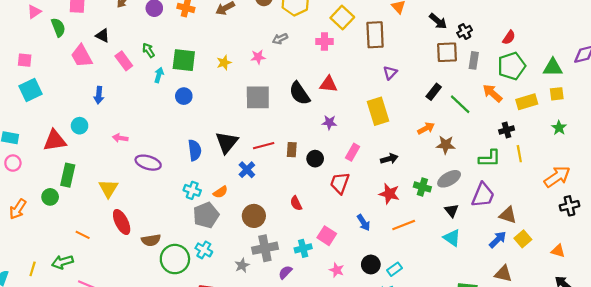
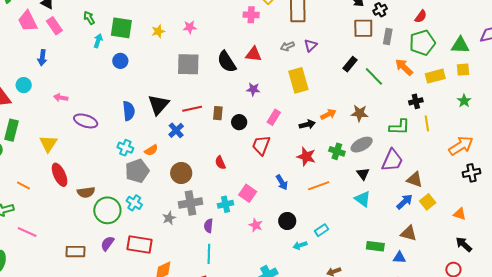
gray arrow: (280, 39) -> (287, 46), moved
pink rectangle: (124, 61) -> (54, 26), moved
orange arrow: (426, 128) -> (328, 114), moved
cyan rectangle: (394, 269) -> (322, 230), moved
purple semicircle: (285, 272) -> (208, 226), turned -40

